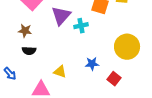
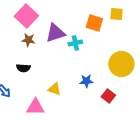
purple triangle: (61, 16) -> (55, 33), turned 30
brown star: (25, 31) -> (28, 40), moved

